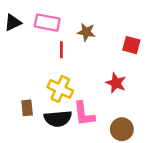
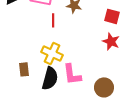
red star: (116, 83) -> (111, 41), moved
black semicircle: (58, 119) -> (50, 78), turned -70

